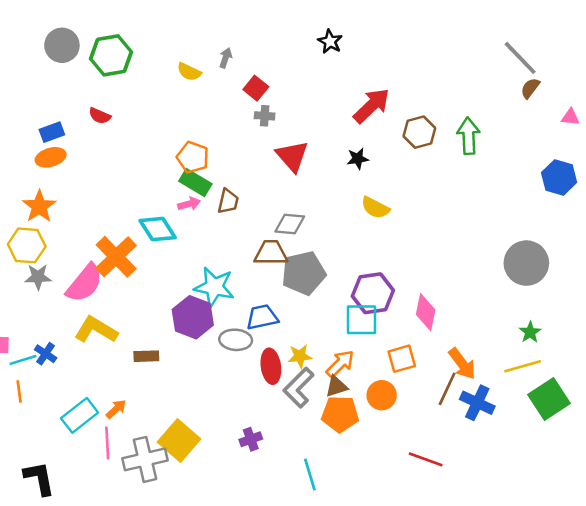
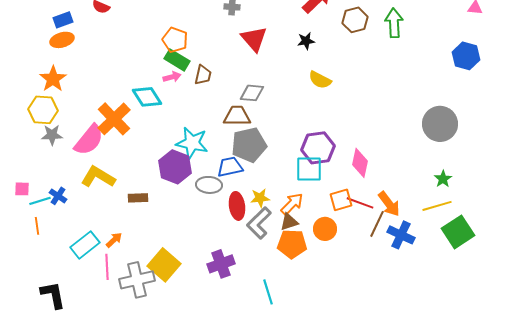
gray pentagon: (304, 273) -> (249, 145), moved
purple cross: (251, 439) -> (221, 264), size x1.5
red line: (426, 459) -> (360, 203), moved

